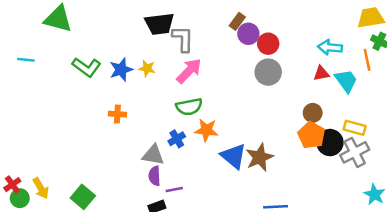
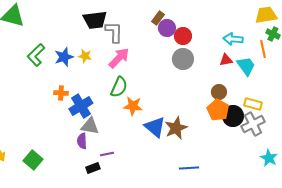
green L-shape: (87, 67) -> (36, 55), turned 100
green semicircle: (189, 107) -> (119, 87), turned -55
blue cross: (177, 139) -> (81, 106), moved, size x1.6
purple semicircle: (154, 176) -> (82, 141), moved

